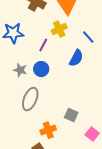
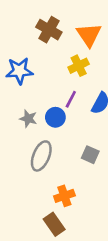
purple line: (43, 45) -> (71, 99), moved
gray square: (71, 115) -> (90, 155), moved

